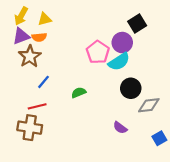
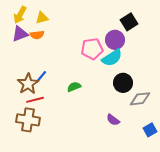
pink pentagon: (98, 52) -> (92, 49), turned 30
brown star: (30, 56) -> (28, 84), moved

